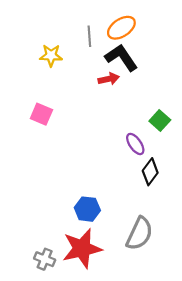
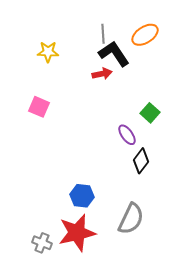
orange ellipse: (121, 28) -> (145, 35), moved
gray line: (89, 36) -> (103, 34), moved

